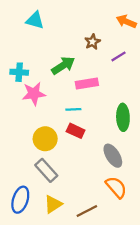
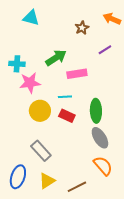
brown star: (93, 42) -> (82, 28), moved
green ellipse: (123, 117) -> (96, 111), moved
yellow circle: (45, 139) -> (40, 111), moved

